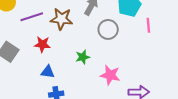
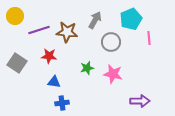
pink star: (110, 75) -> (113, 74), moved

